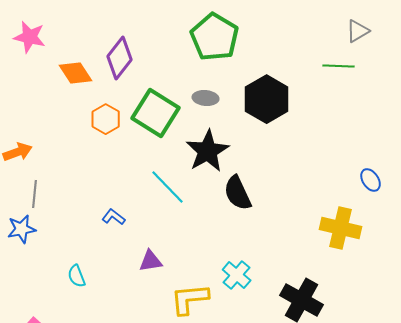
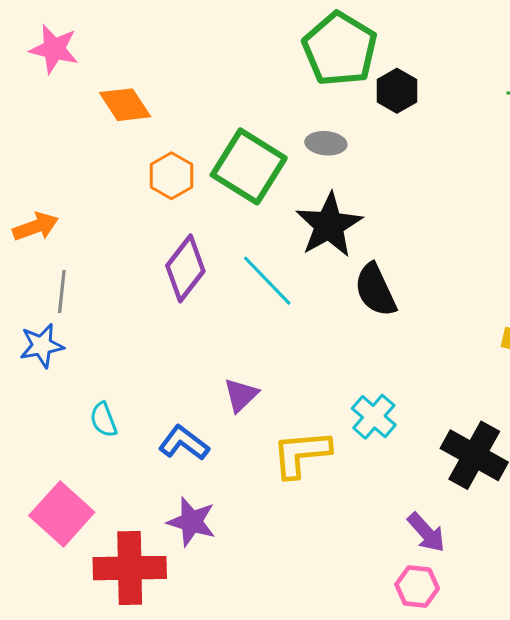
purple diamond: (120, 58) -> (185, 268), moved
black hexagon: (267, 99) -> (397, 91), moved, size x0.6
blue L-shape: (114, 217) -> (184, 443), moved, size x1.4
purple triangle: (151, 261) -> (241, 395), turned -35
cyan semicircle: (77, 276) -> (103, 420), moved

